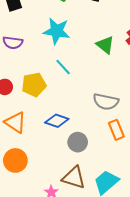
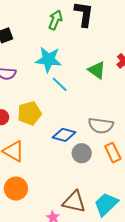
cyan line: (63, 67) -> (60, 84), moved
blue diamond: (57, 121) -> (64, 135), moved
gray circle: (78, 142) -> (82, 153), moved

